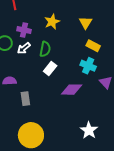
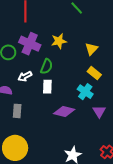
purple cross: (24, 30) -> (30, 44), size x1.5
white arrow: (24, 48) -> (25, 76), moved
white rectangle: (50, 69) -> (47, 87), turned -48

